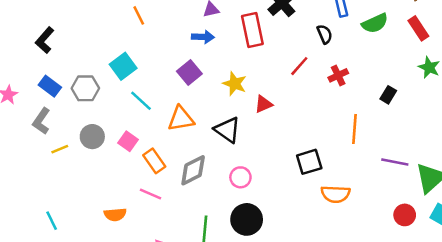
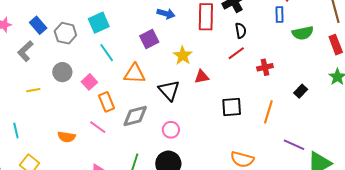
black semicircle: (325, 34) -> (241, 31), moved
yellow line: (60, 149) -> (33, 90), moved
black square: (309, 162) -> (232, 107), moved

